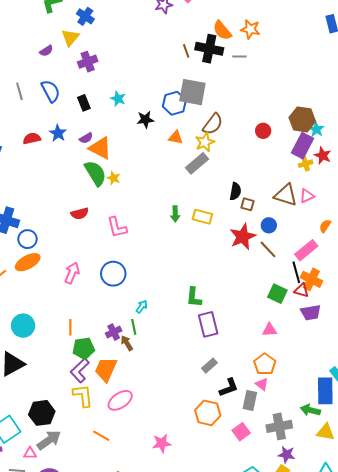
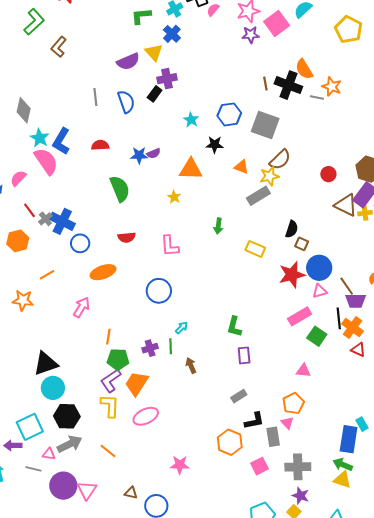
orange star: (250, 29) -> (332, 87), moved
yellow triangle: (70, 38) -> (154, 52), turned -30
purple semicircle: (46, 51) -> (128, 62), size x1.6
black rectangle: (84, 103) -> (155, 94), moved, turned 49
blue hexagon: (174, 103) -> (229, 114), moved
blue star: (58, 133) -> (139, 155), moved, turned 30
orange triangle: (100, 148) -> (191, 169), moved, turned -35
green semicircle: (95, 173) -> (120, 189), moved
brown triangle: (286, 195) -> (346, 205), moved
pink triangle: (307, 196) -> (320, 291), moved
red semicircle: (80, 214) -> (127, 237), moved
green arrow: (175, 214) -> (218, 226), moved
blue circle: (269, 225) -> (319, 268), size x1.6
brown line: (268, 249) -> (347, 286), moved
pink rectangle: (306, 250) -> (300, 316), moved
orange ellipse: (28, 262) -> (103, 272), moved
pink arrow: (72, 273) -> (81, 307), moved
red triangle: (301, 290) -> (358, 350), moved
purple trapezoid: (311, 313) -> (356, 301), moved
purple rectangle: (208, 324) -> (244, 355), size x0.7
cyan circle: (23, 326) -> (53, 388), moved
brown arrow: (127, 343) -> (191, 366), moved
gray rectangle: (250, 400) -> (273, 437), turned -30
green arrow: (310, 410) -> (343, 465), moved
orange line: (101, 436) -> (108, 451), moved

